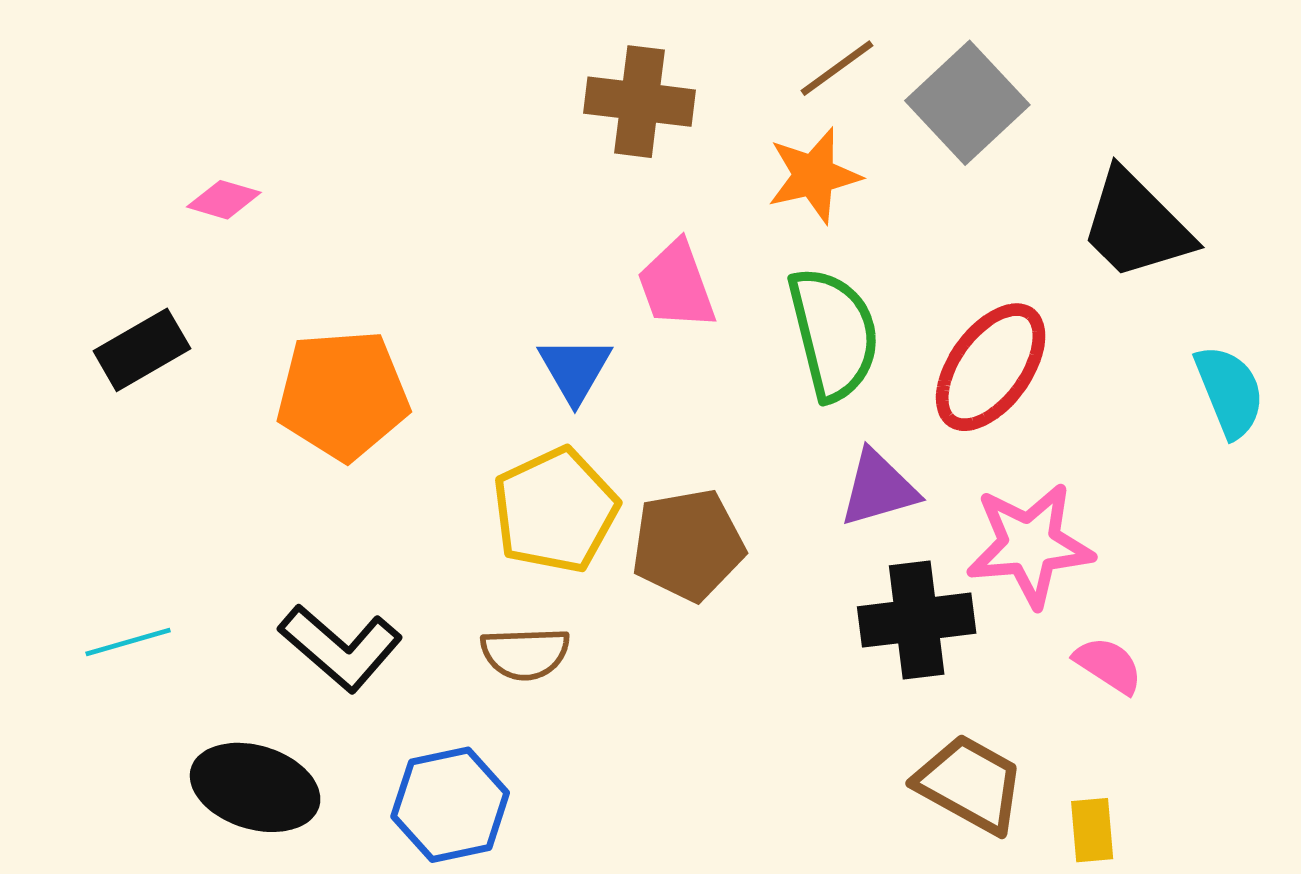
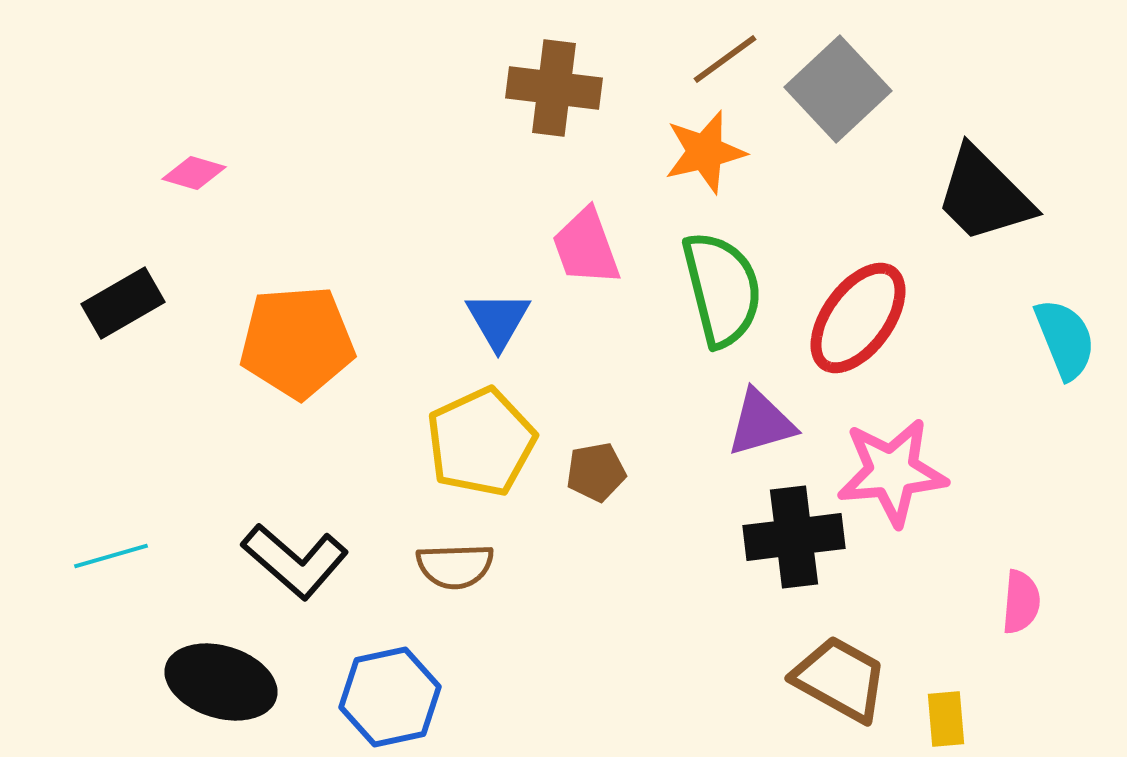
brown pentagon: (688, 545) -> (596, 472), size x0.6
pink semicircle: (1108, 665) -> (1021, 602), moved, turned 62

